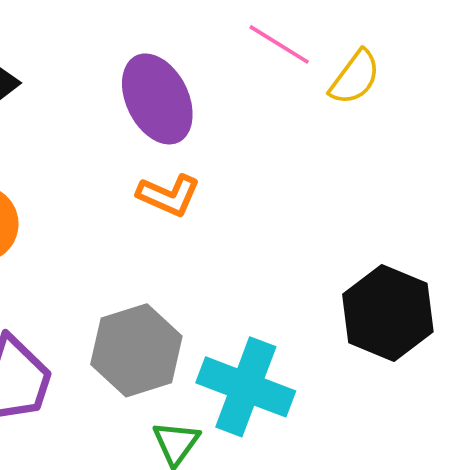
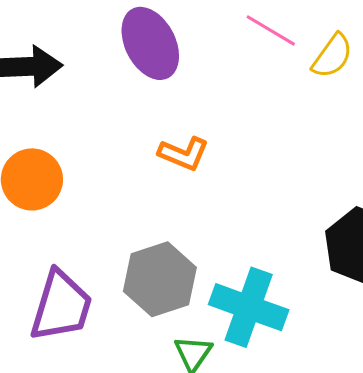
purple ellipse: (157, 99) -> (150, 43), moved

